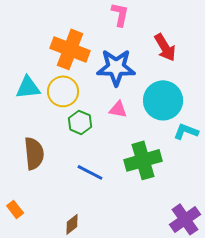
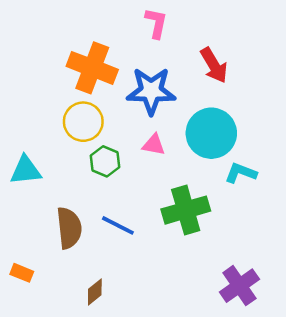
cyan triangle: (28, 87) -> (26, 170), moved
brown semicircle: (34, 153) -> (69, 228), moved
orange rectangle: (15, 209) -> (22, 273), turned -30

